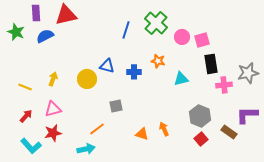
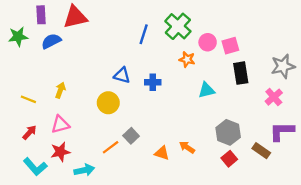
green star: (16, 32) -> (18, 37), turned -30
orange star: (158, 61) -> (187, 59), moved
gray star: (248, 73) -> (283, 66), moved
yellow circle: (87, 79) -> (108, 103), moved
pink cross: (224, 85) -> (274, 97), moved, turned -35
gray square: (116, 106) -> (131, 136), moved, turned -32
orange arrow: (164, 129) -> (187, 147), turned -32
cyan arrow: (86, 149) -> (84, 170), moved

